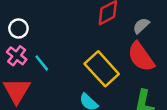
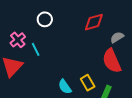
white circle: (18, 28) -> (45, 19), moved
yellow rectangle: (102, 69) -> (88, 83), moved, size x0.6

